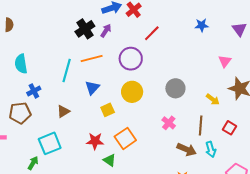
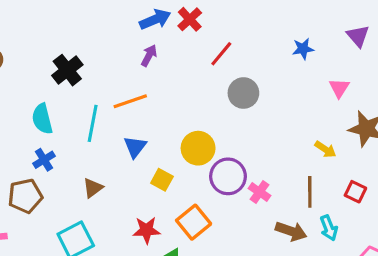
blue star: (202, 25) -> (303, 49), moved
black cross: (85, 29) -> (67, 70), moved
purple circle: (131, 59) -> (228, 176), moved
cyan semicircle: (21, 64) -> (42, 119), moved
gray circle: (175, 88) -> (243, 93), moved
yellow square: (108, 110) -> (162, 180), turned -32

